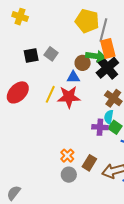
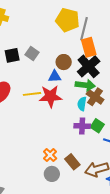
green arrow: (96, 56) -> (85, 85), moved
yellow line: (50, 94) -> (32, 94), turned 60
cyan semicircle: (109, 117) -> (82, 104), moved
brown rectangle: (89, 163) -> (72, 162), turned -70

